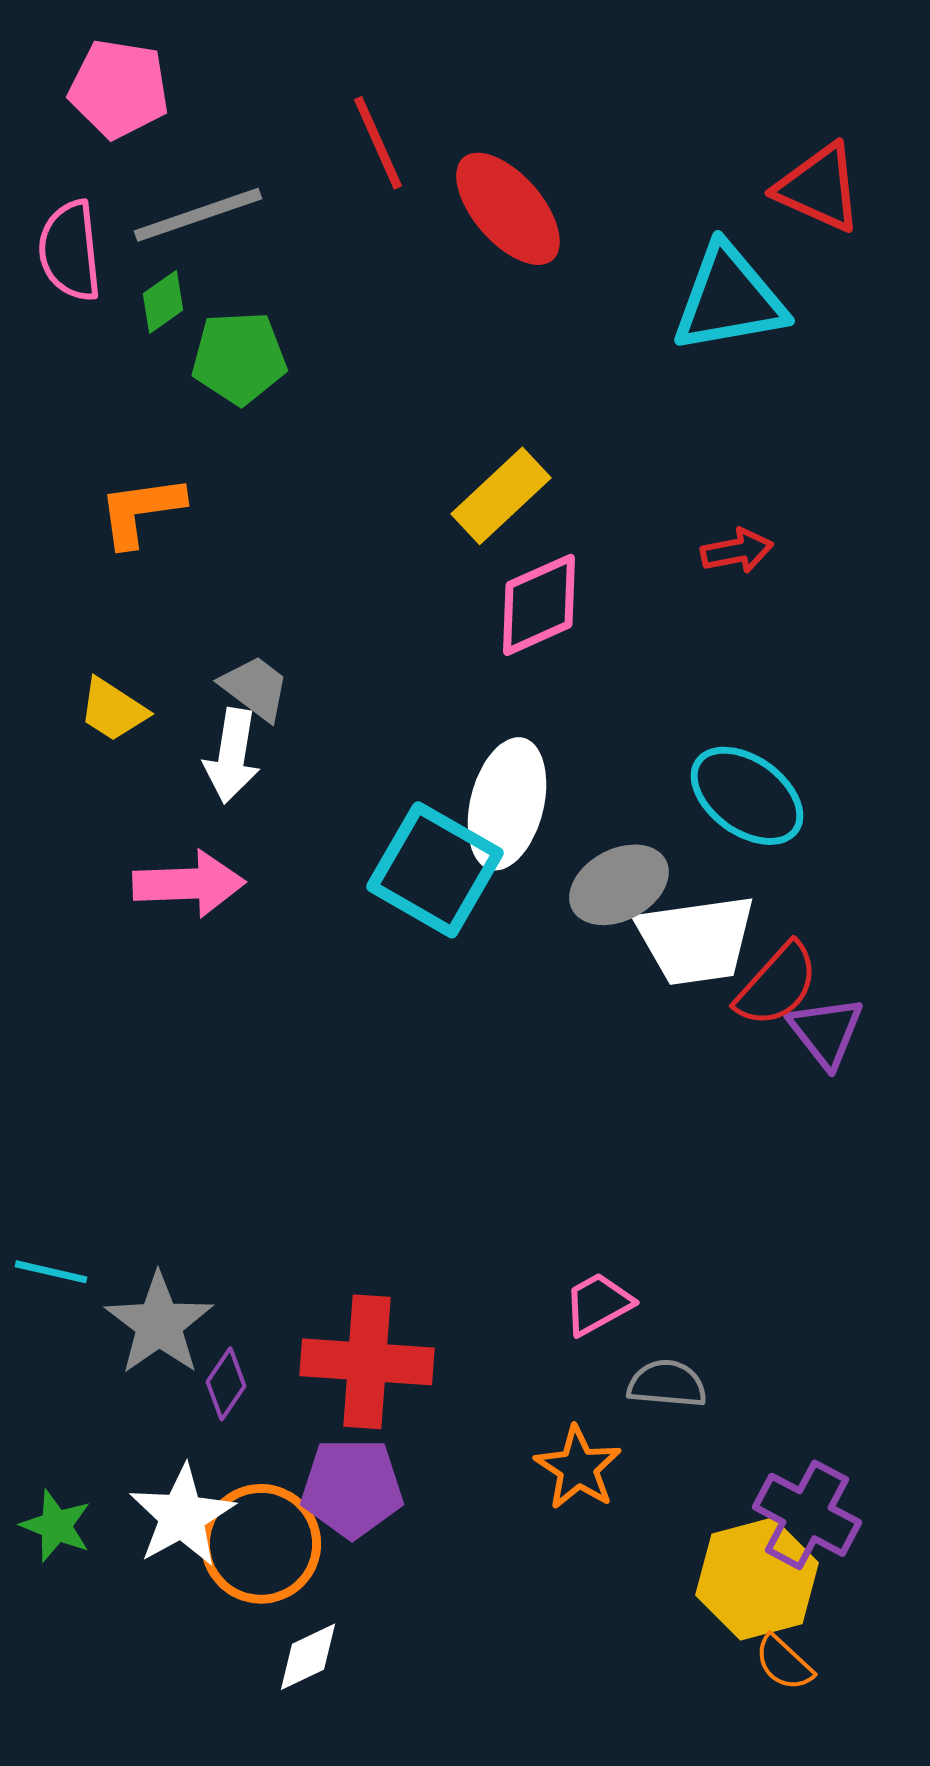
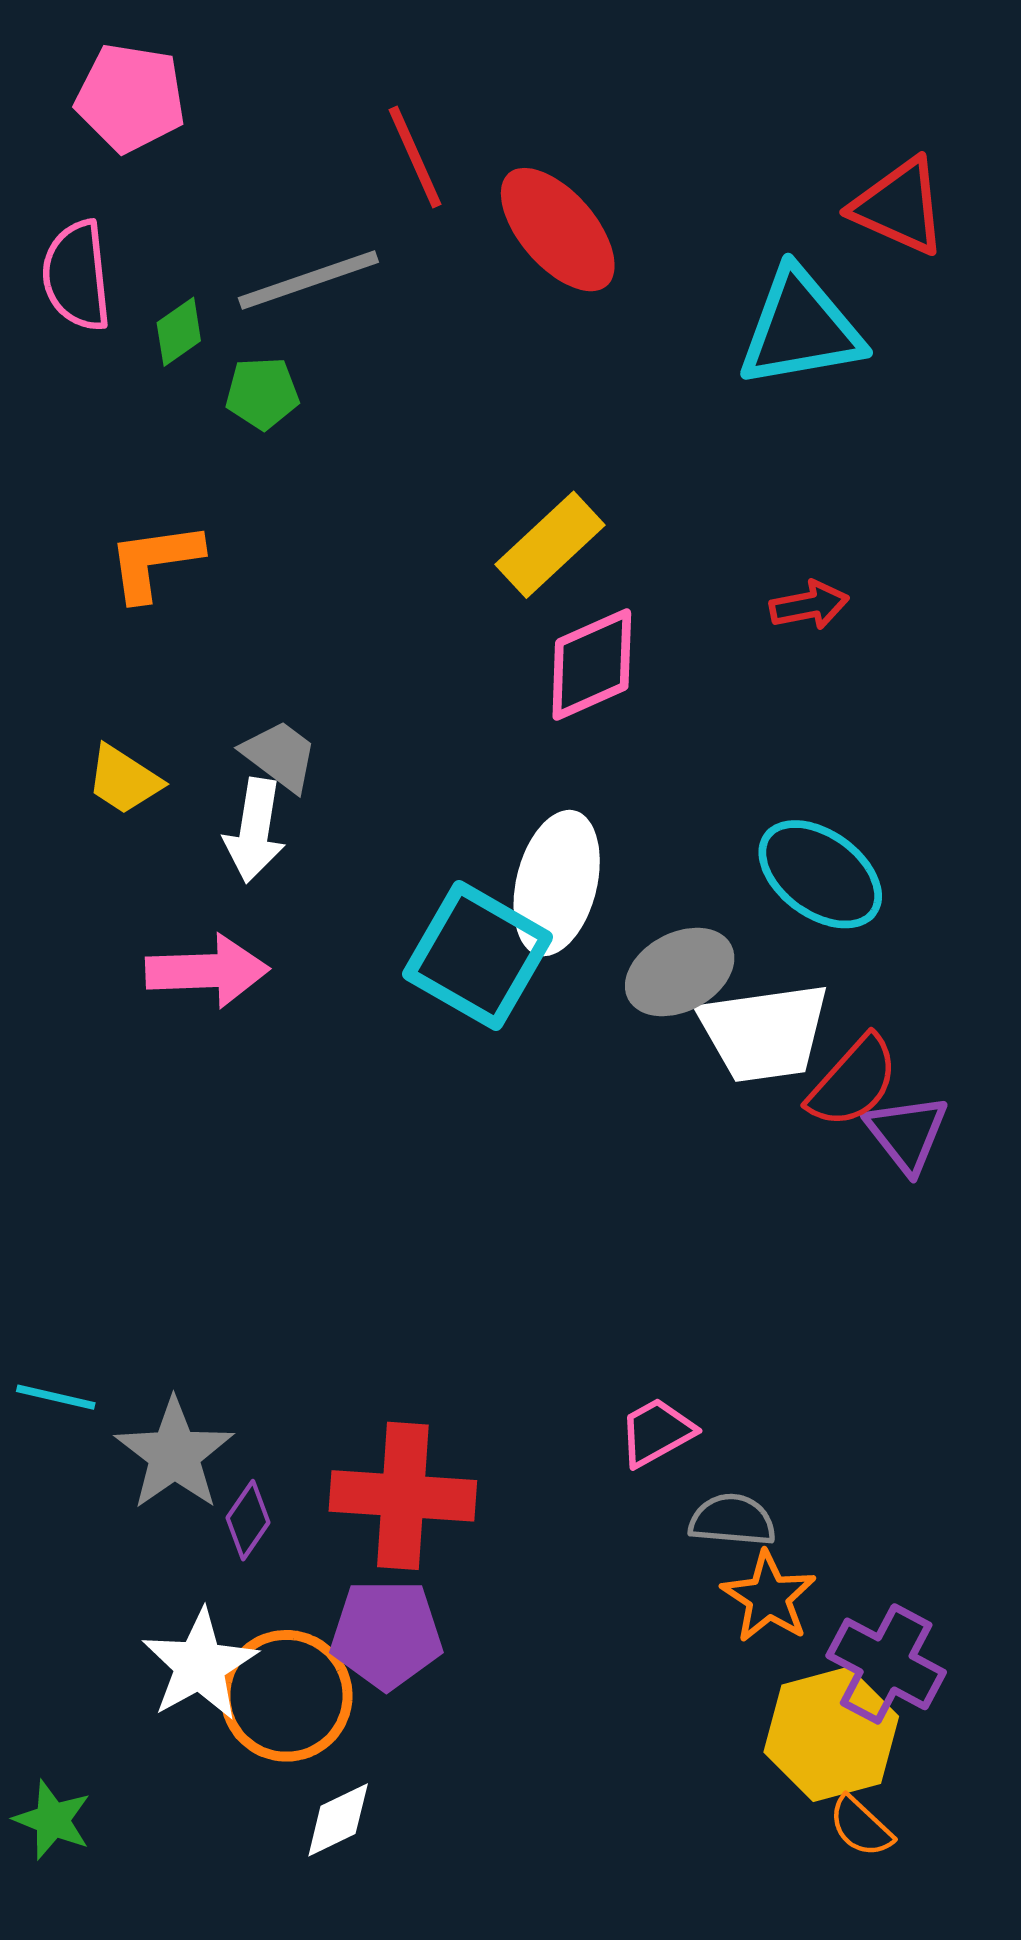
gray line: (198, 215) -> (308, 280), moved
green pentagon: (239, 358) -> (262, 393), size x0.7
orange star: (578, 1468) -> (769, 1597), moved
green star: (56, 1526) -> (53, 1820), moved

